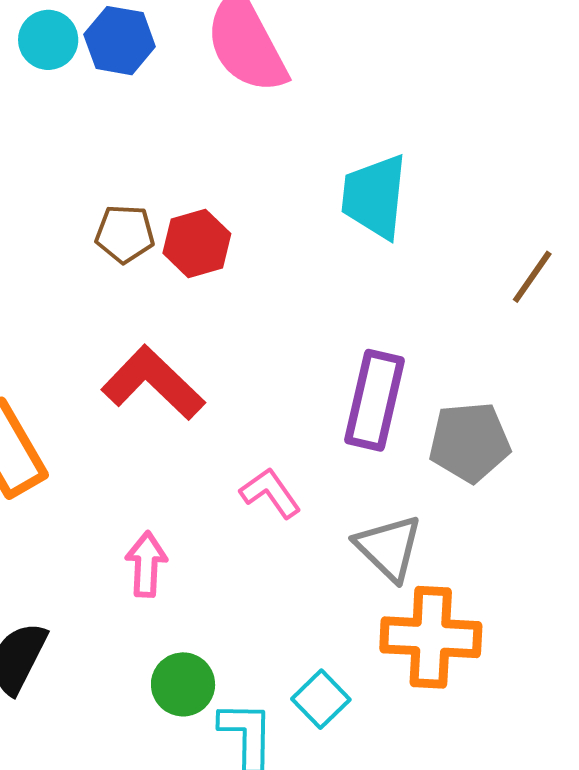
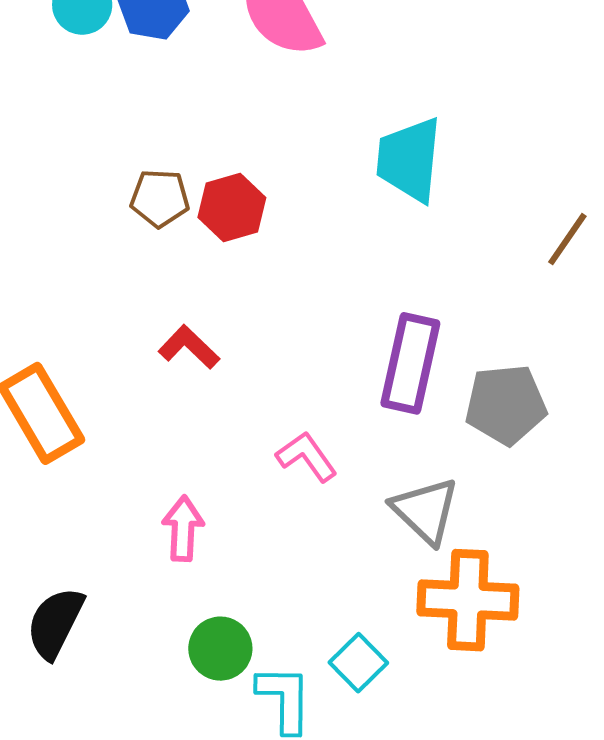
red L-shape: (153, 383) -> (189, 347), size x0.6

